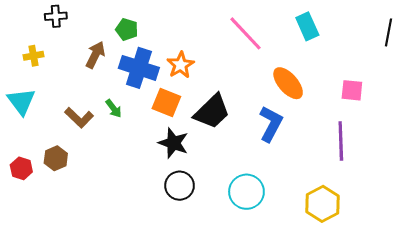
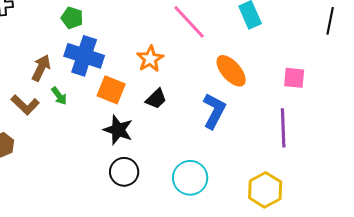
brown arrow: (95, 55) -> (41, 68), moved
orange star: (181, 65) -> (150, 59), moved
black trapezoid: (212, 112) -> (156, 99), size x0.6

